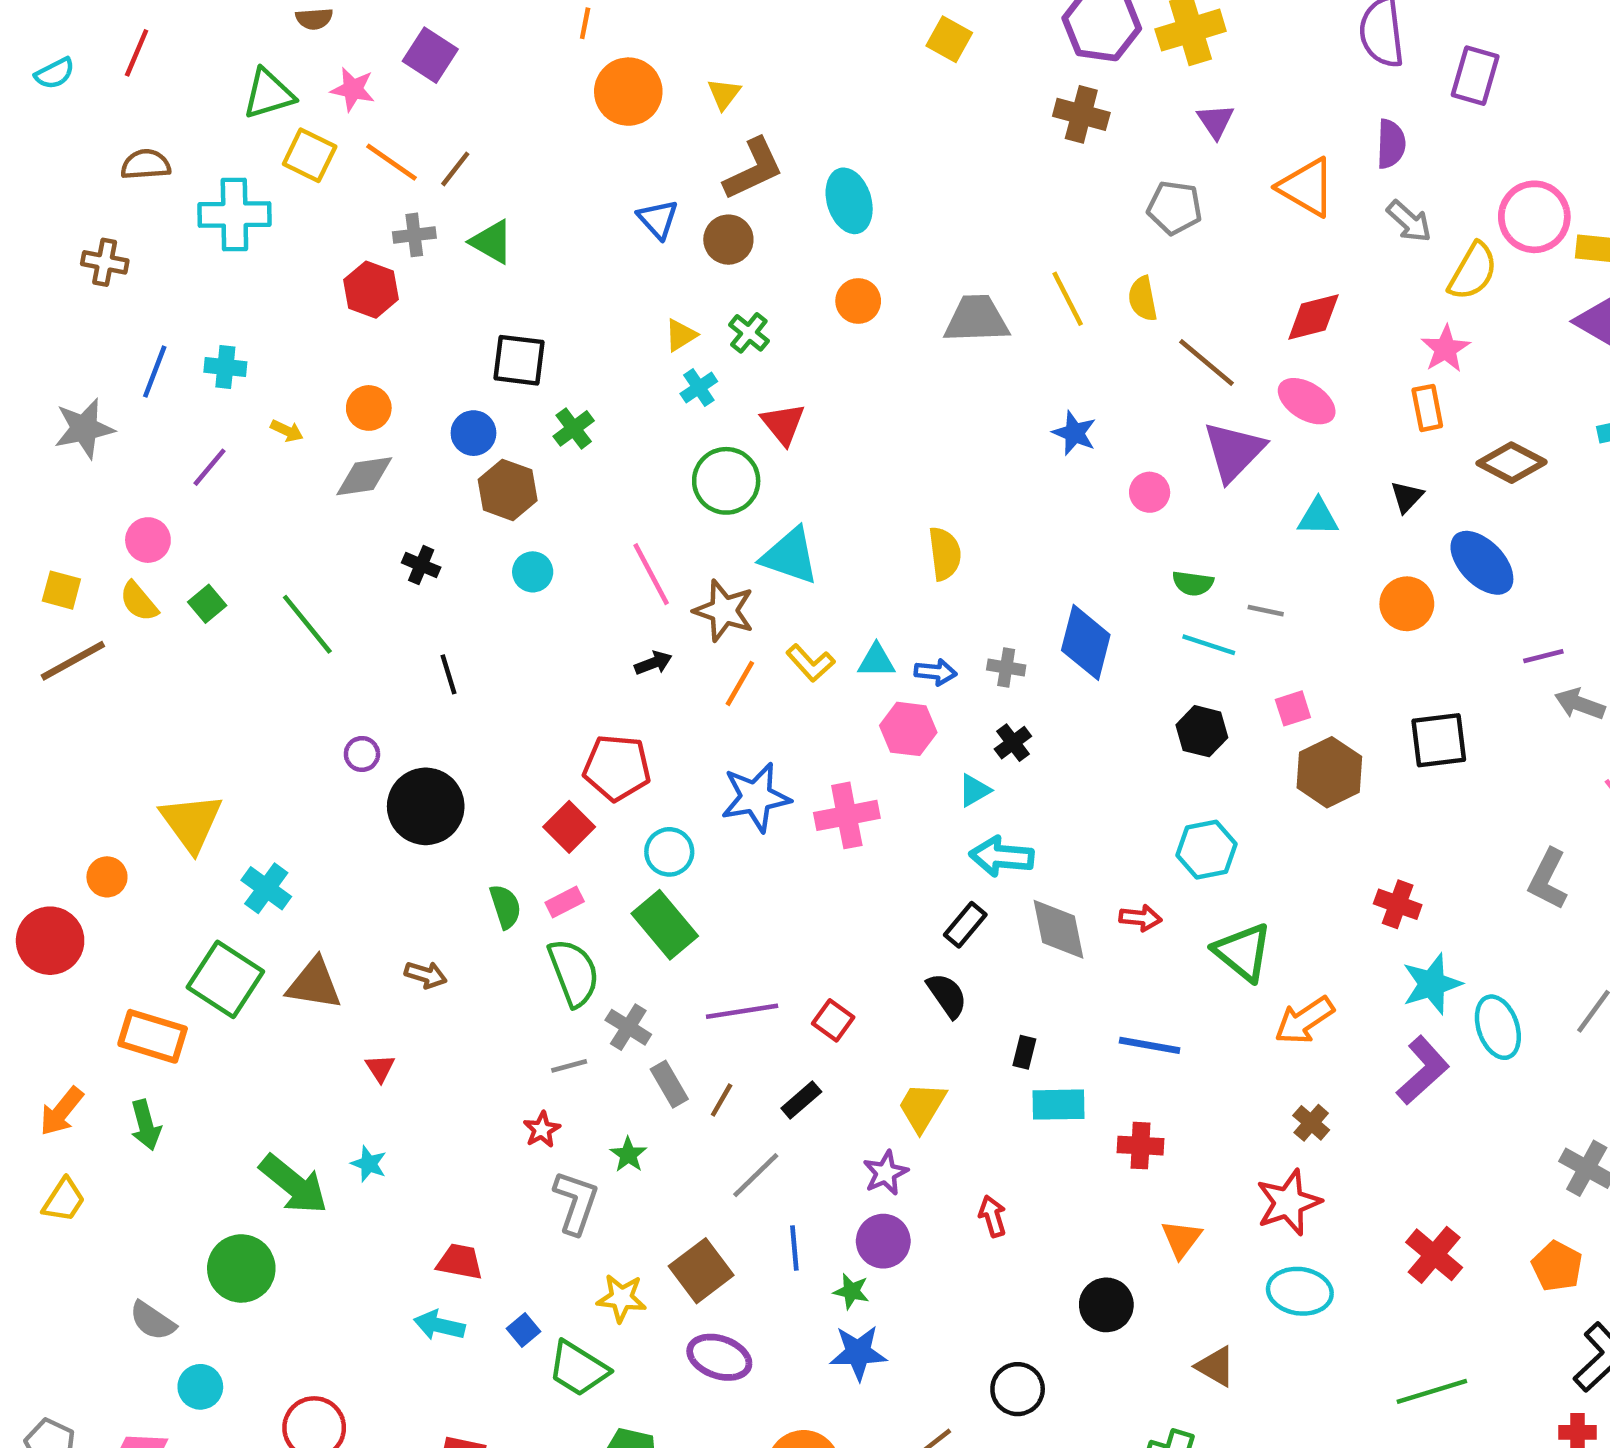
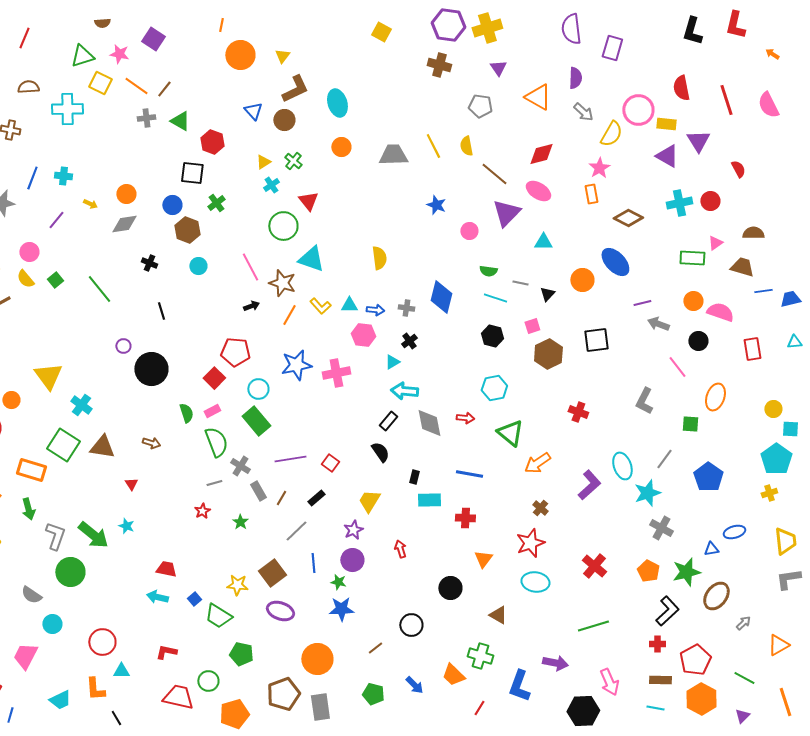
red hexagon: (371, 290) -> (212, 142), moved
black triangle: (1407, 497) -> (547, 294), moved
cyan star: (1432, 984) -> (647, 493), moved
gray L-shape: (576, 1202) -> (55, 536), moved

